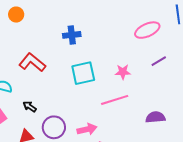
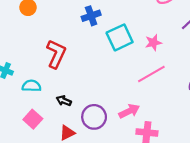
red L-shape: (32, 62) -> (56, 54), turned 88
cyan square: (83, 73) -> (120, 37), moved

